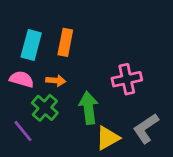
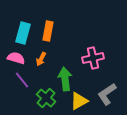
orange arrow: (56, 81) -> (41, 59), turned 112
green cross: (45, 108) -> (46, 98), moved
purple line: (23, 131) -> (22, 80), moved

